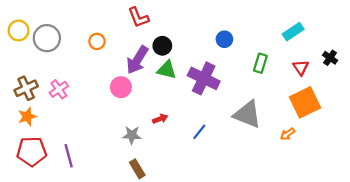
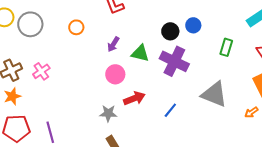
black circle: (162, 46) -> (170, 31), moved
purple arrow: (137, 60) -> (113, 44), size x0.6
pink circle: (121, 87) -> (115, 74), moved
red arrow: (160, 119) -> (134, 98), size x1.5

